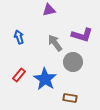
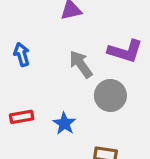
red rectangle: (19, 75) -> (22, 117), turned 40
blue star: (45, 79) -> (64, 123), size x0.6

